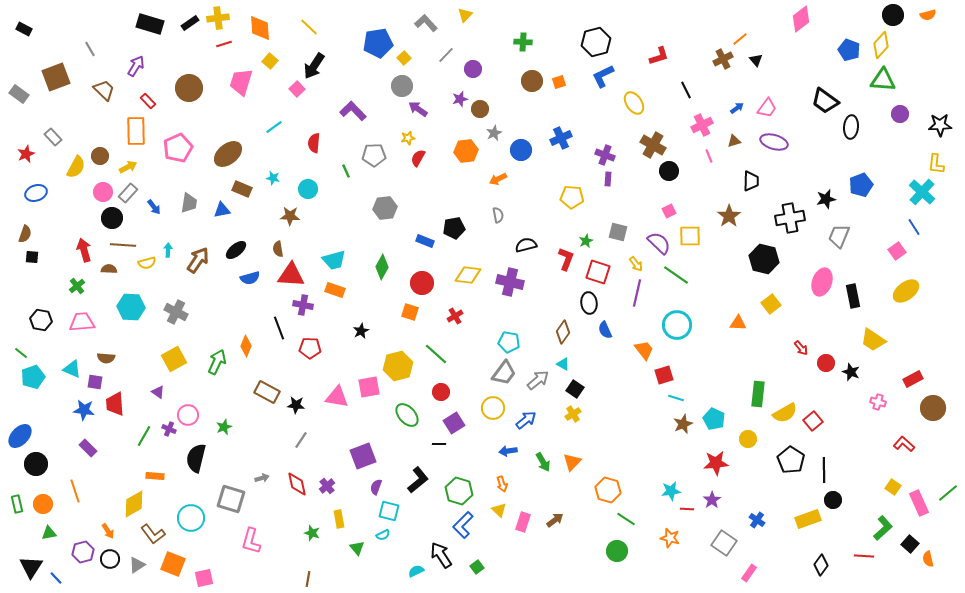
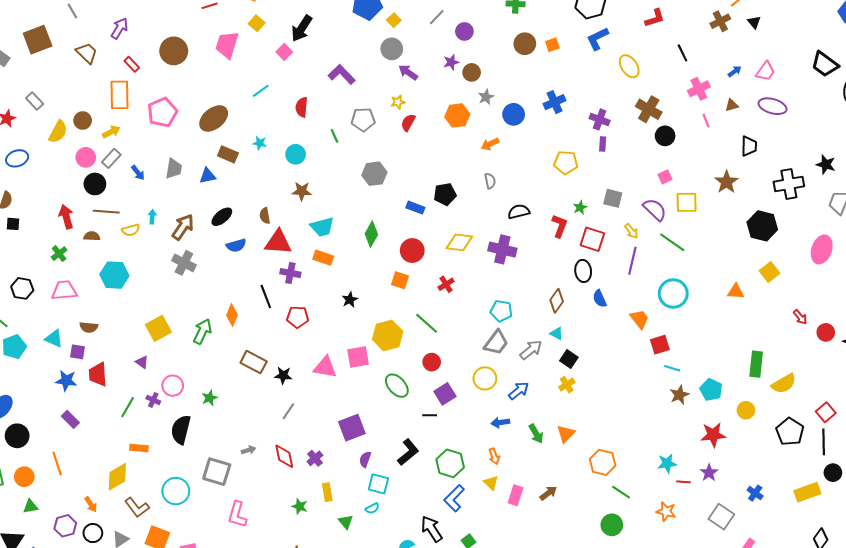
black star: (826, 199) -> (826, 165), turned 30
brown star: (290, 216) -> (302, 191), moved
gray cross: (176, 312) -> (184, 263), moved
red square: (813, 421) -> (826, 412), moved

